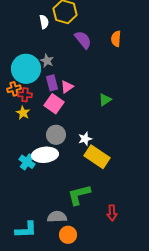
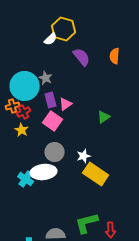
white semicircle: (44, 22) -> (51, 39), moved, turned 56
red cross: (25, 95) -> (24, 112), turned -32
green L-shape: (79, 195) -> (87, 223), moved

